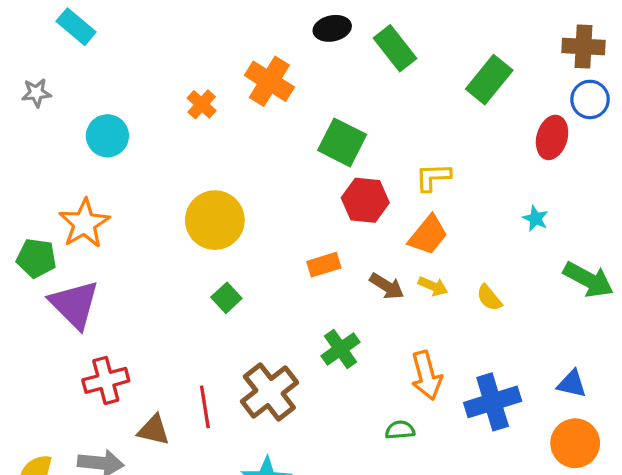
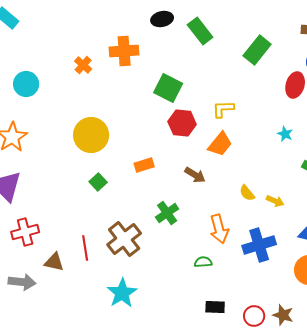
orange cross: (269, 81) -> (124, 51), turned -36
orange rectangle: (324, 265) -> (144, 165), moved
yellow arrow: (433, 286) -> (275, 201), moved
yellow semicircle: (489, 298) -> (247, 193), moved

